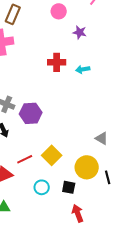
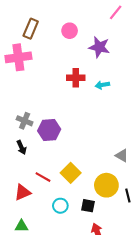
pink circle: (59, 11) -> (70, 31), moved
purple star: (80, 32) -> (99, 47), size x1.5
red line: (25, 159) -> (43, 177), turned 56

